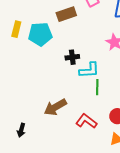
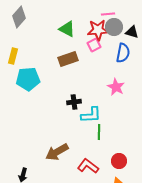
yellow rectangle: (16, 29) -> (13, 56), moved
cyan pentagon: (40, 34) -> (28, 79), moved

